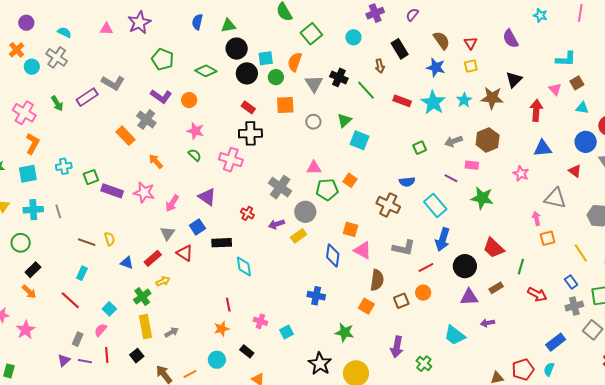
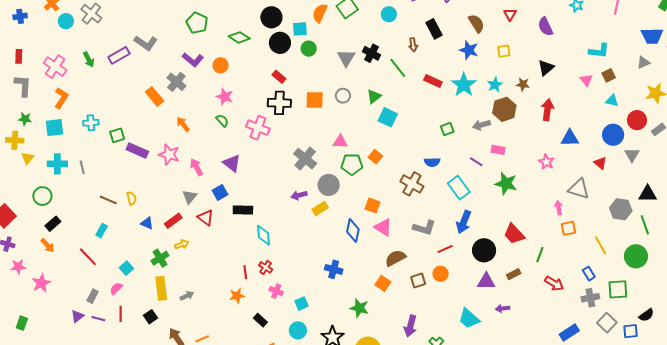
red triangle: (471, 43) -> (510, 14), moved
orange semicircle: (295, 62) -> (320, 13), moved
brown star: (492, 98) -> (523, 84), size x0.6
orange square: (285, 105) -> (315, 100), moved
red arrow: (536, 110) -> (547, 110), moved
brown hexagon: (488, 140) -> (504, 109), moved
pink arrow: (172, 203) -> (196, 167), turned 114
red cross: (247, 213) -> (266, 267), moved
brown semicircle: (377, 280) -> (395, 258), turned -130
cyan circle: (217, 360) -> (298, 330), moved

